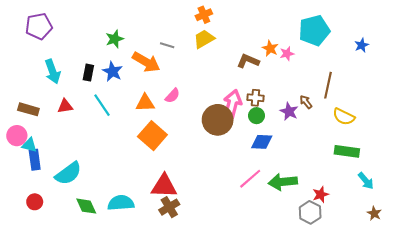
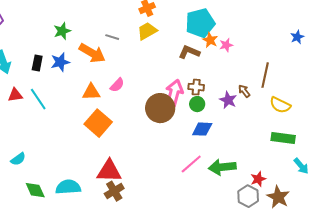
cyan pentagon: (314, 30) -> (200, 23), moved
blue star: (112, 71) -> (60, 62), turned 30
cyan line: (102, 105) -> (38, 99), moved
cyan semicircle: (68, 173) -> (18, 159), size x0.6
brown star: (374, 213) -> (278, 197), moved, size x1.6

